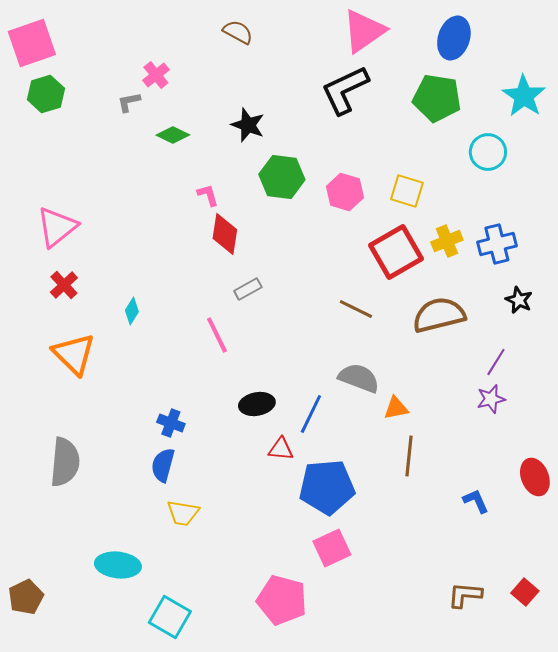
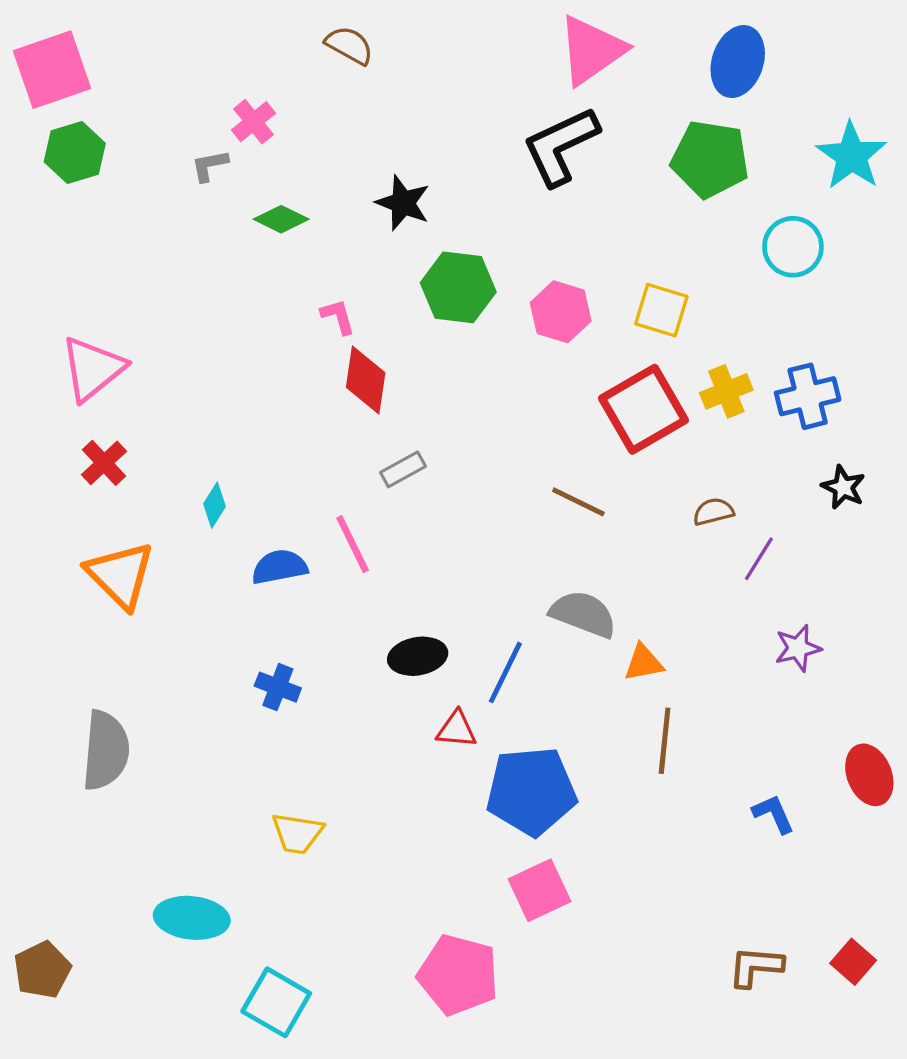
brown semicircle: (238, 32) -> (349, 45), moved
brown semicircle: (439, 315) -> (713, 512), size x0.5
purple line: (496, 362) -> (759, 559), moved
blue semicircle: (163, 465) -> (279, 567), moved, turned 64

